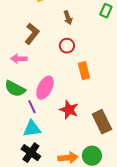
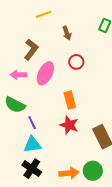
red circle: (67, 46) -> (76, 62), moved
orange rectangle: (84, 71) -> (70, 100), moved
pink ellipse: (45, 88) -> (45, 73), moved

